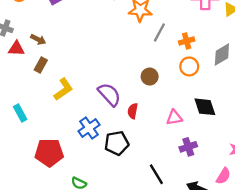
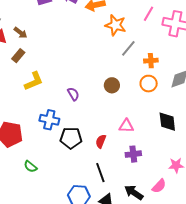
purple semicircle: (109, 94) -> (73, 94), size x0.6
black diamond: (205, 107) -> (167, 122), moved
red semicircle: (133, 111) -> (101, 141), moved
blue cross: (89, 128) -> (49, 120), turned 36

